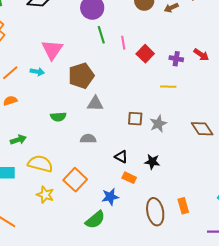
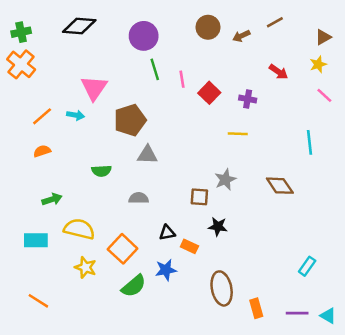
red arrow: (201, 55) -> (279, 72), moved
brown square: (135, 119) -> (199, 197), moved
black triangle: (121, 157) -> (167, 233), moved, turned -40
orange rectangle: (183, 206) -> (256, 308), moved
green semicircle: (95, 220) -> (134, 286), moved

